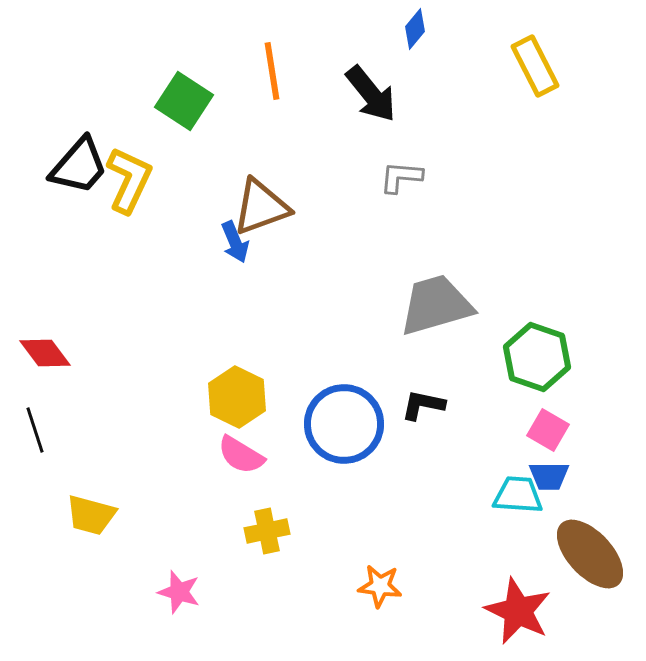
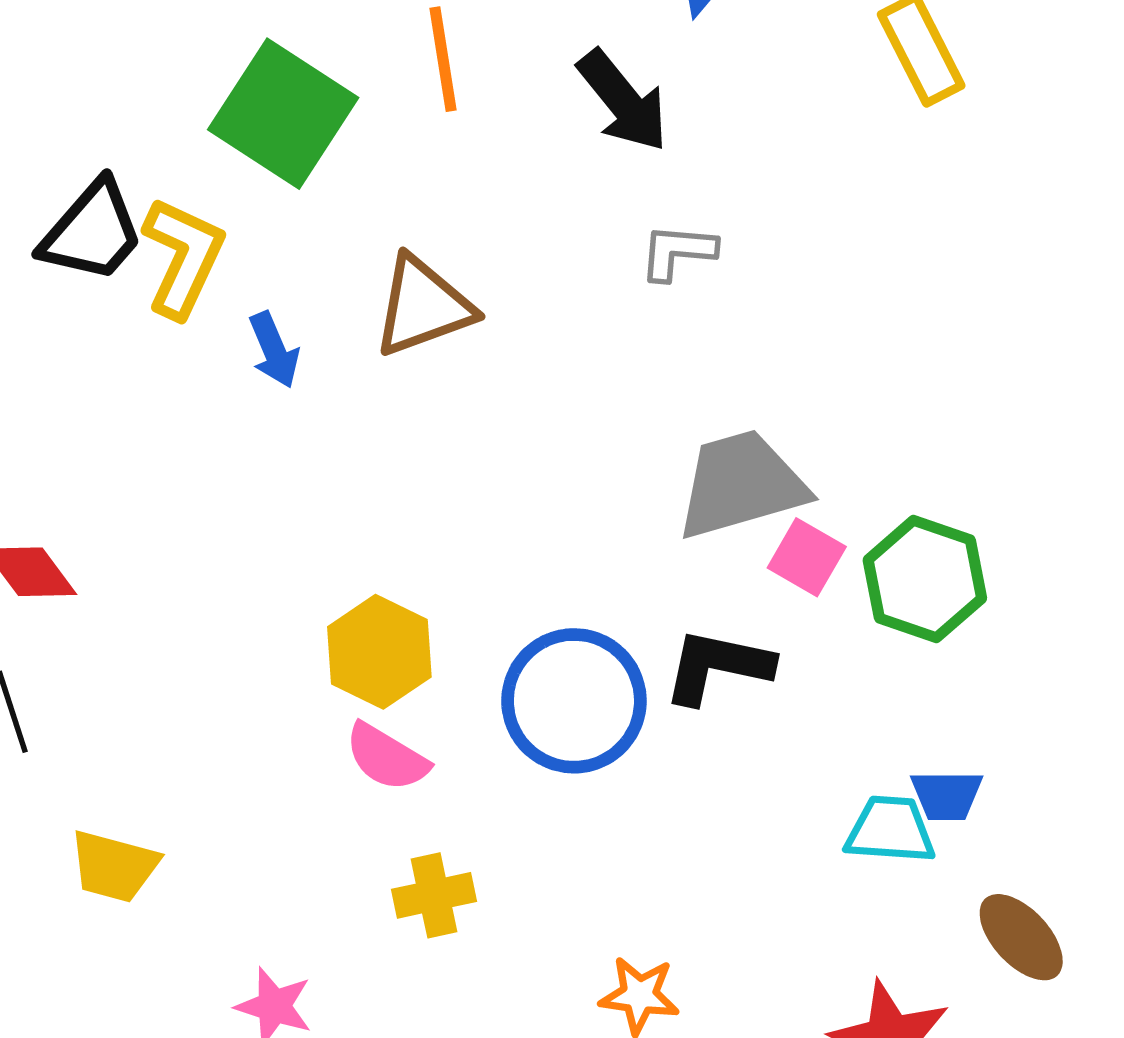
green square: (184, 101) -> (283, 114), size x1.4
blue arrow: (235, 242) -> (274, 350), moved
black L-shape: (423, 405) -> (718, 666), size x1.4
pink square: (548, 430) -> (807, 557), moved
brown ellipse: (590, 554) -> (1021, 937), size x0.7

